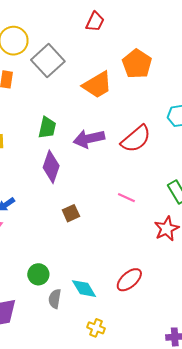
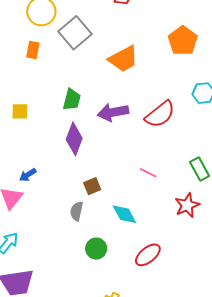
orange pentagon: (137, 64) -> (183, 41), moved
green circle: (38, 274) -> (96, 249), moved
cyan diamond: (84, 289) -> (124, 214), moved
gray semicircle: (55, 299) -> (77, 211), moved

